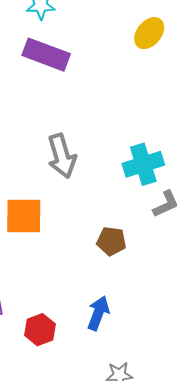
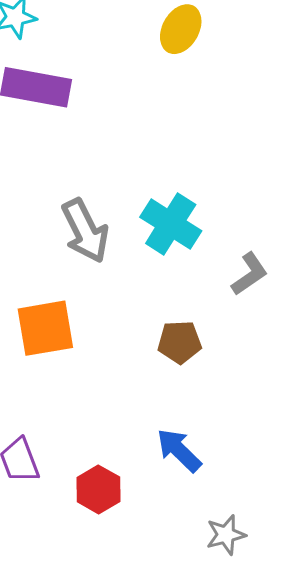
cyan cross: (143, 164) -> (171, 224), moved, turned -30
blue arrow: (98, 313) -> (179, 450), turned -56

